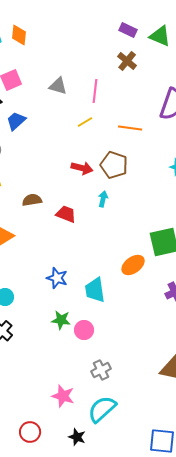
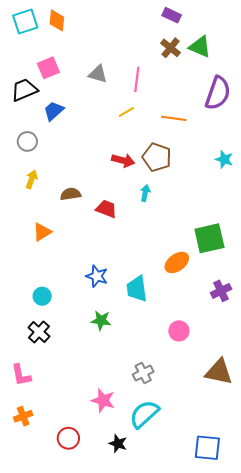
green triangle: (160, 36) -> (200, 47), moved
pink circle: (84, 330) -> (179, 331), moved

